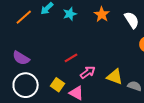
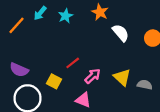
white semicircle: (132, 20) -> (121, 33), moved
yellow triangle: (115, 77) -> (122, 77), turned 30
yellow square: (58, 85) -> (54, 81), moved

